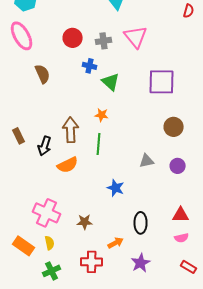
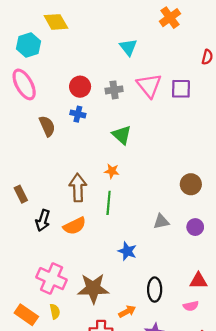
blue cross: (90, 66) -> (78, 114), moved
purple square: (162, 82) -> (181, 89), moved, size x0.7
black arrow: (45, 146) -> (43, 220), moved
brown star: (85, 222) -> (93, 288), size x1.8
pink semicircle: (182, 238) -> (191, 306), moved

